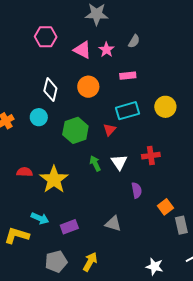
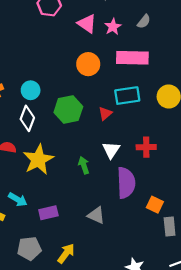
pink rectangle: (128, 76) -> (132, 58), size x1.8
white diamond: (50, 90) -> (27, 118), moved
green arrow: (95, 163) -> (84, 165), moved
purple semicircle: (137, 190) -> (126, 183), size x1.8
orange square: (165, 207) -> (155, 205), turned -35

